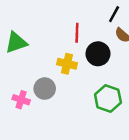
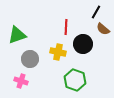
gray circle: (45, 89) -> (30, 59), moved
green hexagon: (108, 98) -> (75, 80), moved

